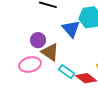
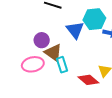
cyan rectangle: (67, 72) -> (62, 65), moved, turned 35

